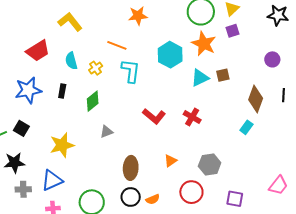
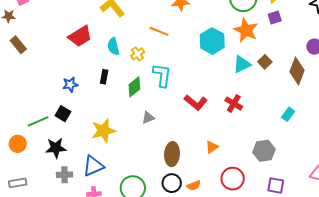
cyan L-shape: (131, 71) -> (162, 75), moved
brown square: (223, 75) -> (265, 62), turned -32
blue star: (28, 90) -> (70, 85), moved, size x0.6
brown diamond: (256, 99) -> (297, 71), moved
gray hexagon: (210, 164) -> (264, 151), moved

